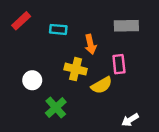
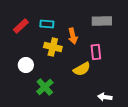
red rectangle: (21, 21) -> (21, 26), moved
yellow cross: (76, 69) -> (53, 47), moved
white arrow: (130, 120) -> (105, 97), turned 40

